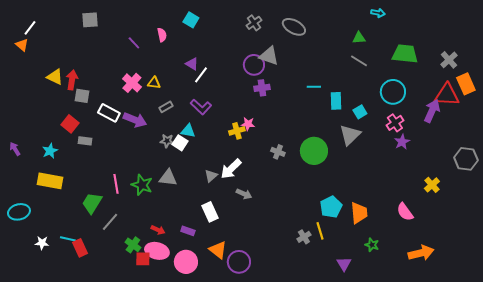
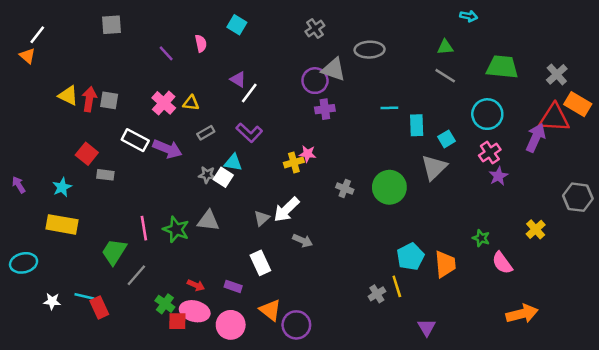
gray ellipse: (294, 27) -> (370, 50), moved, turned -30
orange rectangle: (466, 84) -> (578, 104), turned -35
gray square: (82, 96) -> (109, 100), moved
green star: (372, 245) -> (481, 238), moved

